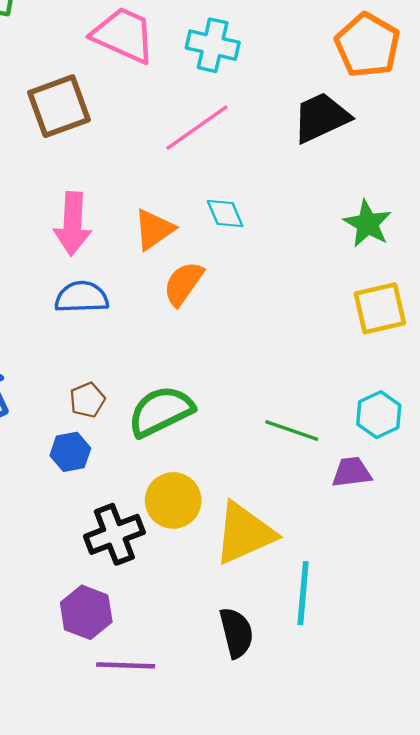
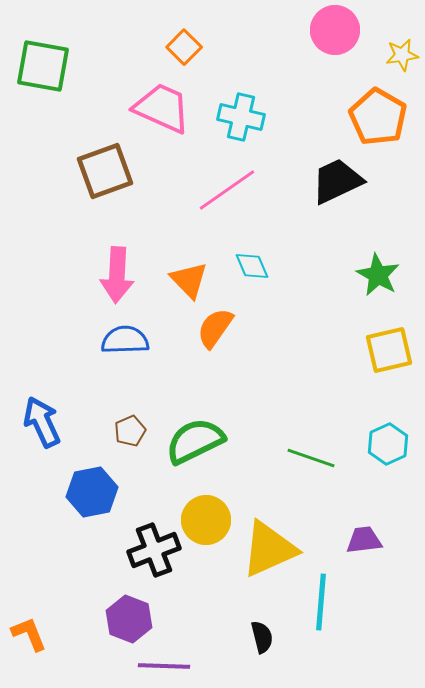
orange triangle: (154, 229) -> (189, 280), turned -39
blue hexagon: (70, 452) -> (92, 492), moved, size x1.4
purple trapezoid: (352, 472) -> (364, 540), moved
black semicircle: (236, 633) -> (262, 637), size x0.7

